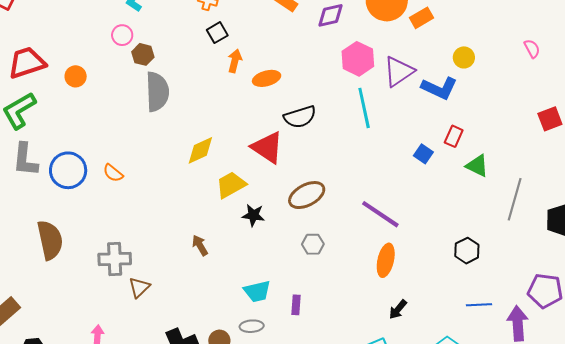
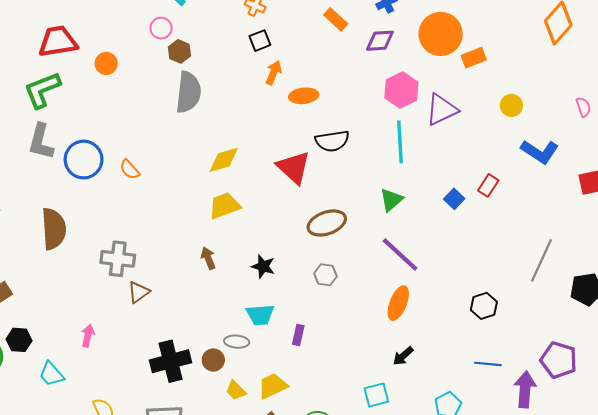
blue L-shape: (439, 88) -> (540, 152), moved
green triangle: (477, 166) -> (391, 200), moved, turned 45
yellow trapezoid: (231, 185) -> (225, 206), moved
black star: (253, 215) -> (263, 266), moved
gray ellipse: (252, 326) -> (237, 342), moved

